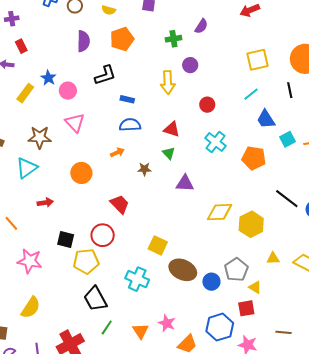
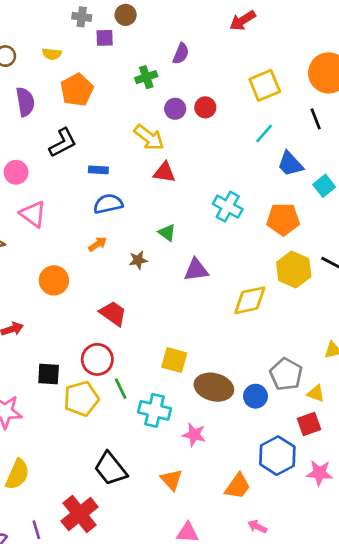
yellow arrow: (168, 82) -> (149, 137), turned -40
red circle: (207, 105) -> (205, 107), moved
red triangle: (172, 129) -> (164, 172), moved
yellow hexagon: (251, 224) -> (294, 270), moved
black trapezoid: (95, 299) -> (110, 469), moved
pink star: (167, 323) -> (194, 435), moved
green line: (107, 328) -> (121, 389), moved, turned -49

